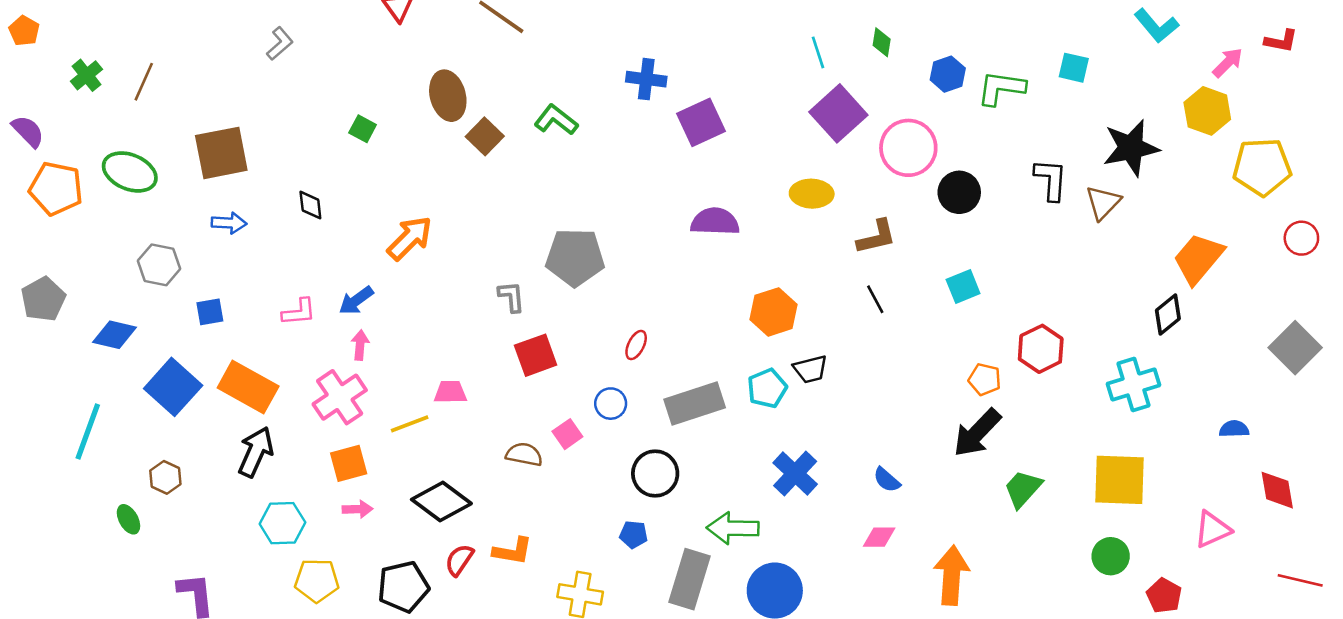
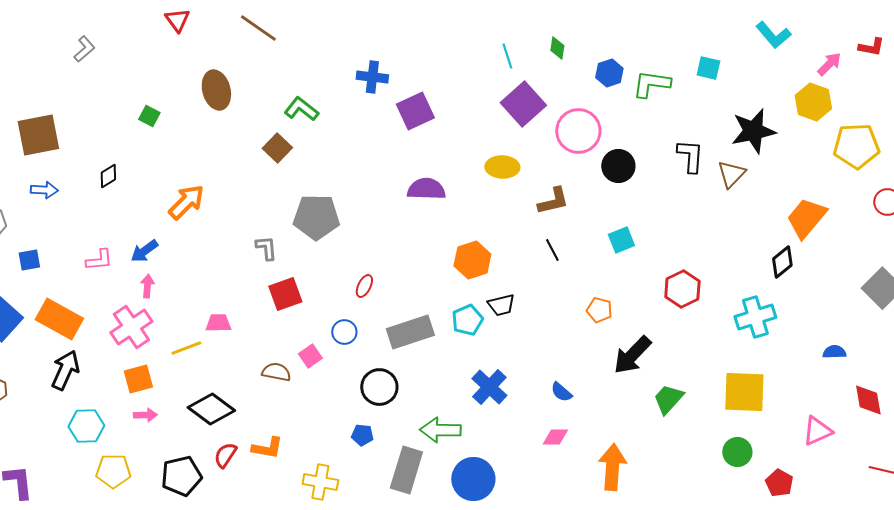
brown square: (485, 136) -> (277, 148), moved
black diamond: (310, 205) -> (108, 176), turned 65
orange pentagon: (985, 379) -> (599, 310), moved

